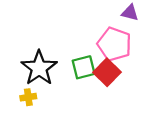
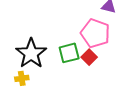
red square: (107, 72) -> (89, 57), size x0.7

